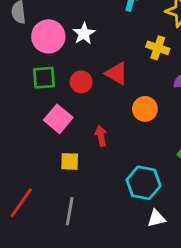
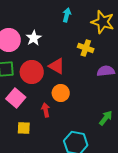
red circle: (81, 82) -> (32, 72), size x1.5
orange circle: (145, 109) -> (61, 93), moved

